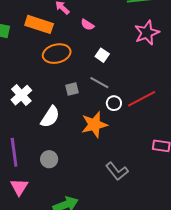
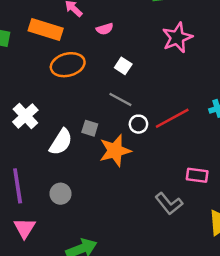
pink semicircle: (87, 25) -> (105, 29), turned -48
gray square: (72, 89) -> (90, 128), moved, turned 32
gray L-shape: (117, 171) -> (169, 204), moved

